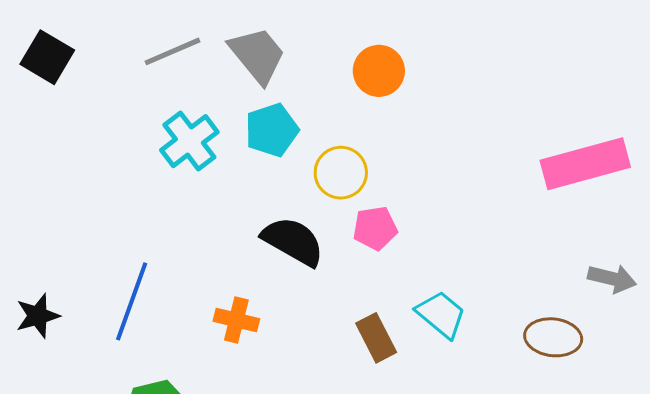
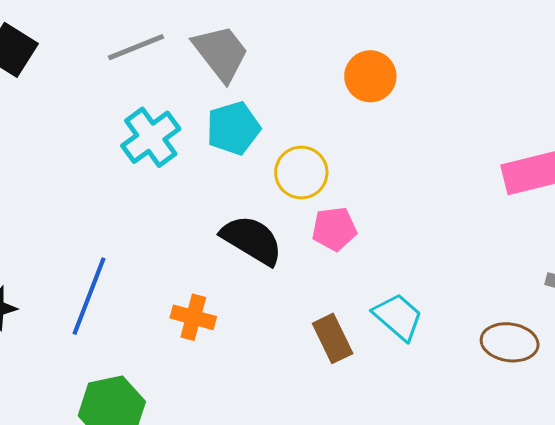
orange circle: (379, 71) -> (370, 76), moved

